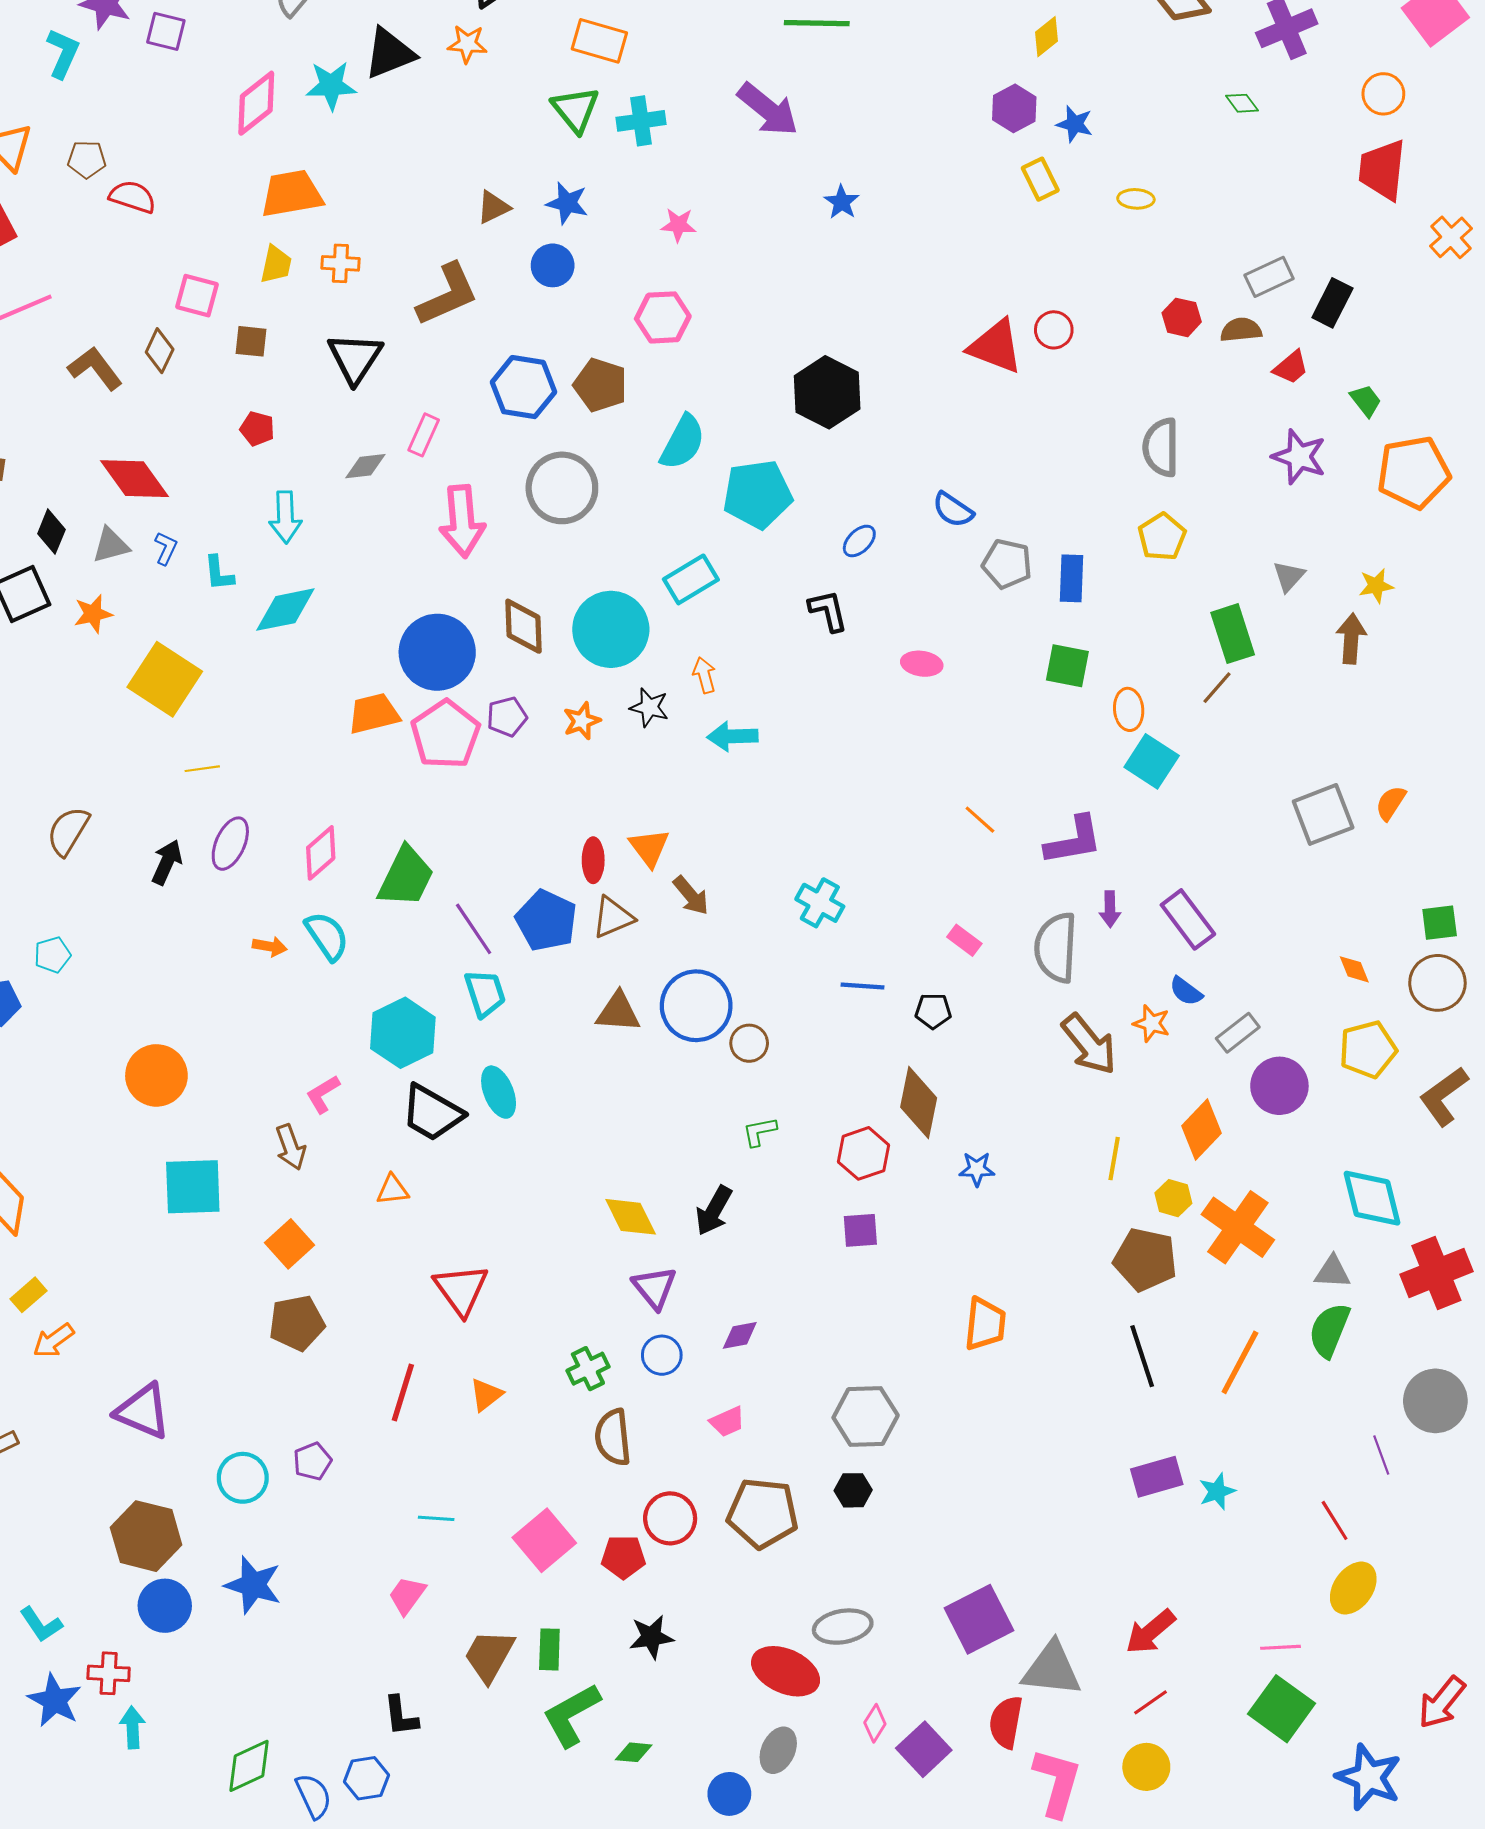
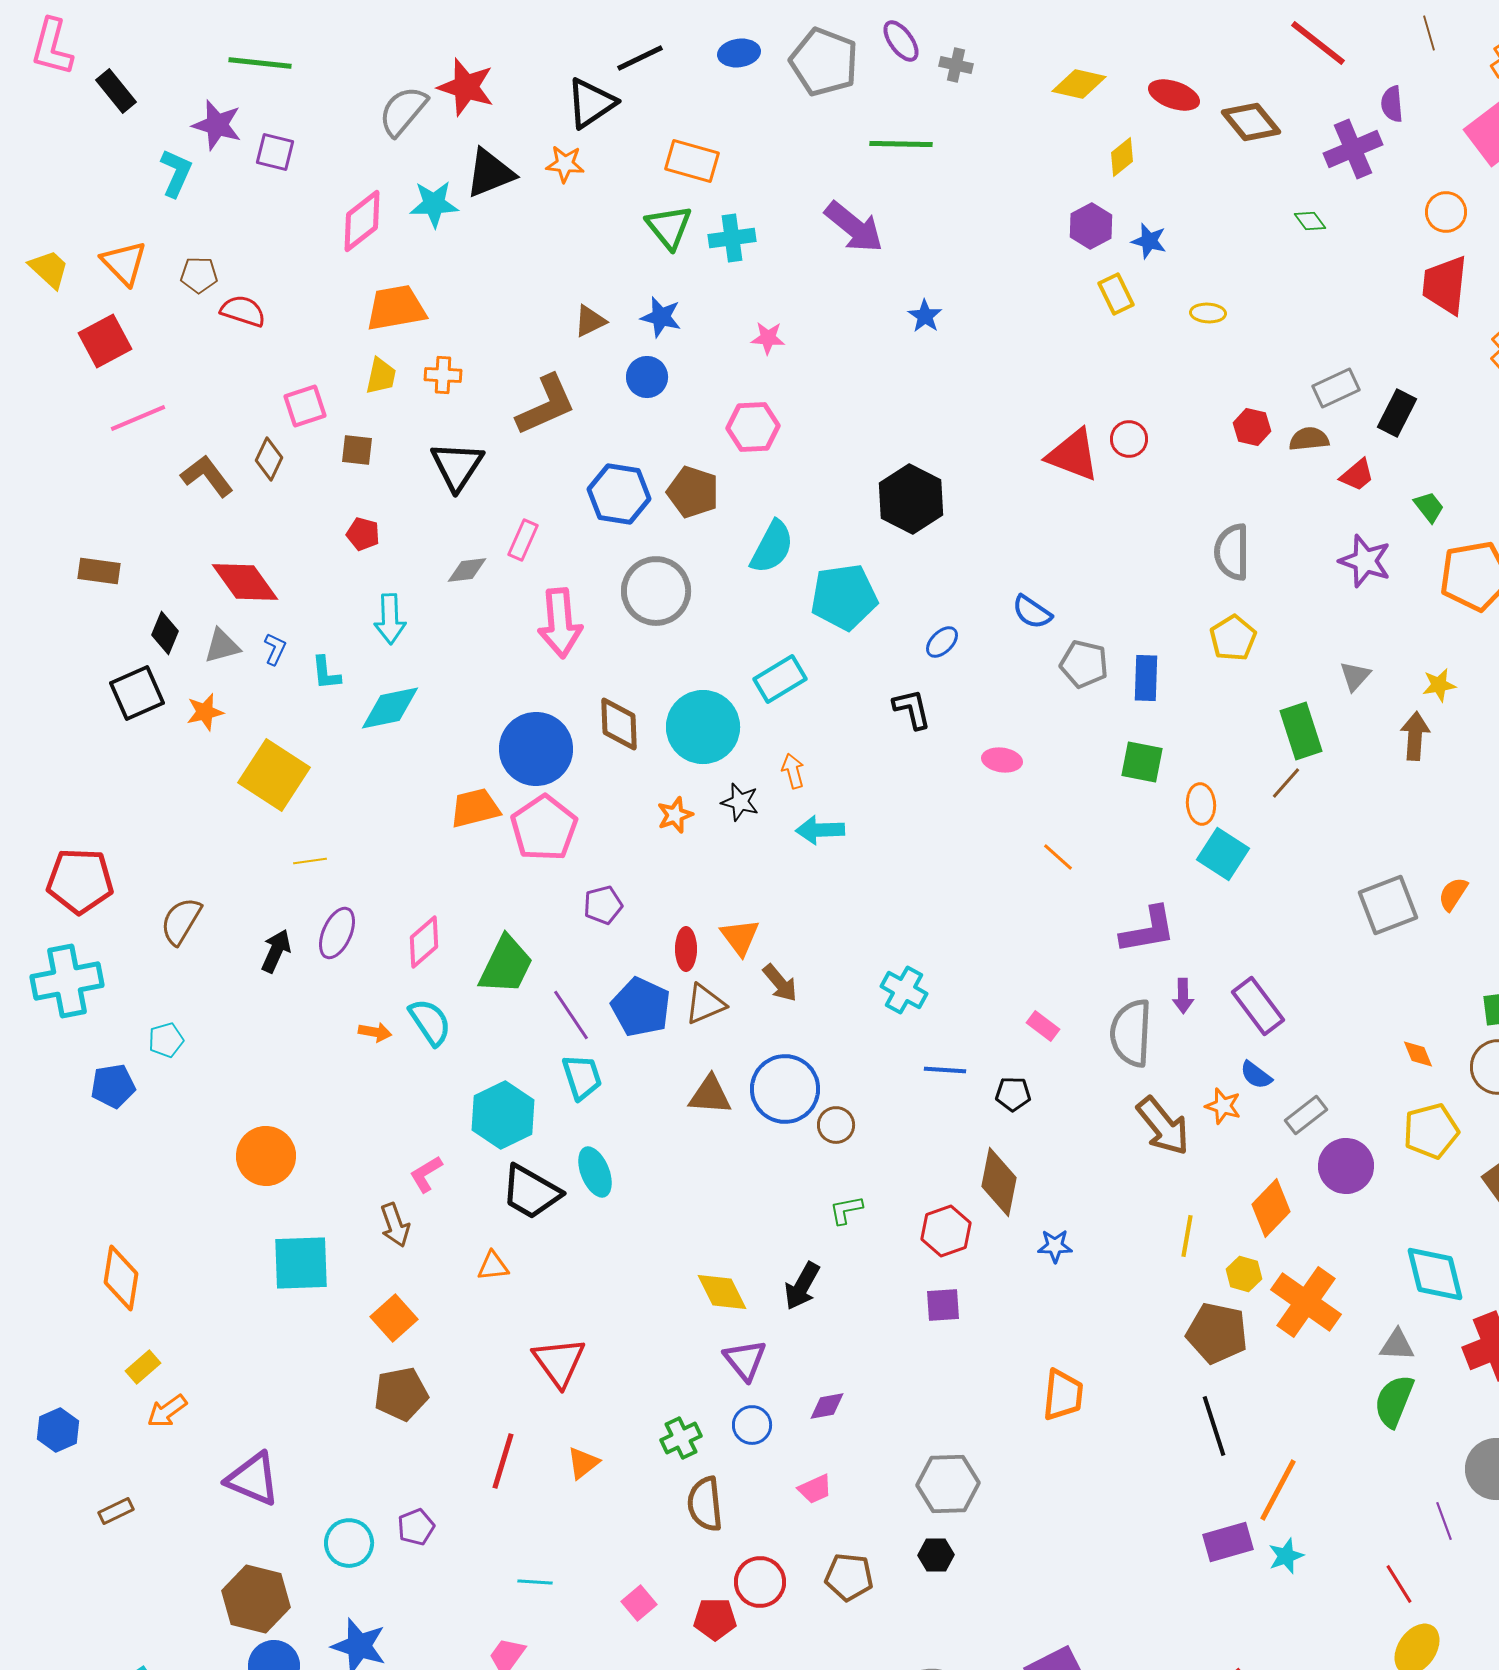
pink square: (197, 296) -> (305, 406), turned -33
purple pentagon: (507, 717) -> (603, 905), moved
orange line: (980, 820) -> (1058, 857), moved
orange line: (1240, 1362) -> (1278, 1490), moved
brown pentagon: (763, 1513) -> (849, 1577), size x0.7
pink square: (544, 1540) -> (639, 1603), size x0.6

